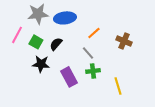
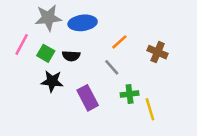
black semicircle: (56, 44) -> (71, 56), turned -128
green cross: (93, 71) -> (130, 94), moved

